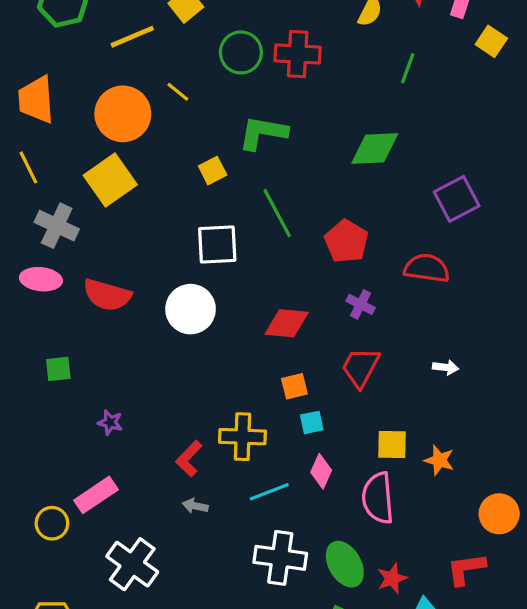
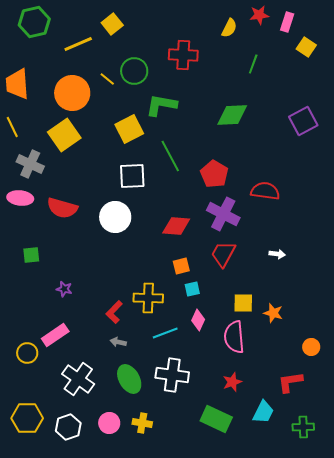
green circle: (241, 52) -> (134, 71), moved
yellow square: (213, 171) -> (129, 129), size x1.6
purple square: (457, 199) -> (303, 121), moved
purple cross: (361, 304) -> (223, 214), size x1.8
orange circle: (499, 514) -> (311, 347), size x0.7
green ellipse: (345, 564) -> (129, 379), moved
red star: (392, 578) -> (232, 382), moved

